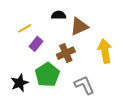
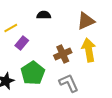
brown triangle: (79, 26) -> (86, 21), moved
brown cross: (66, 53) -> (63, 54), moved

